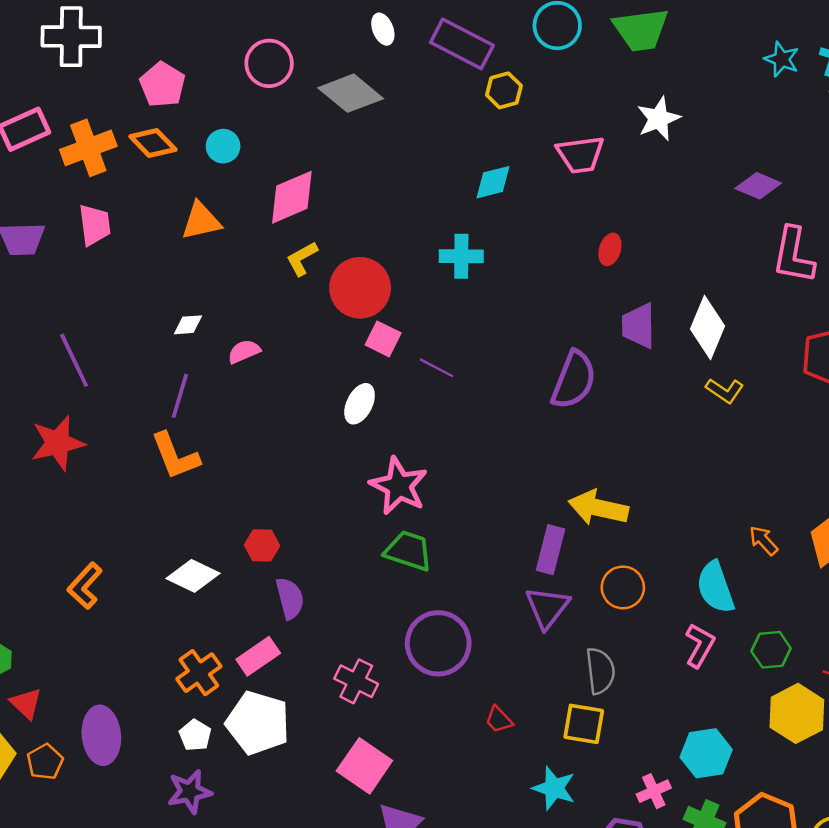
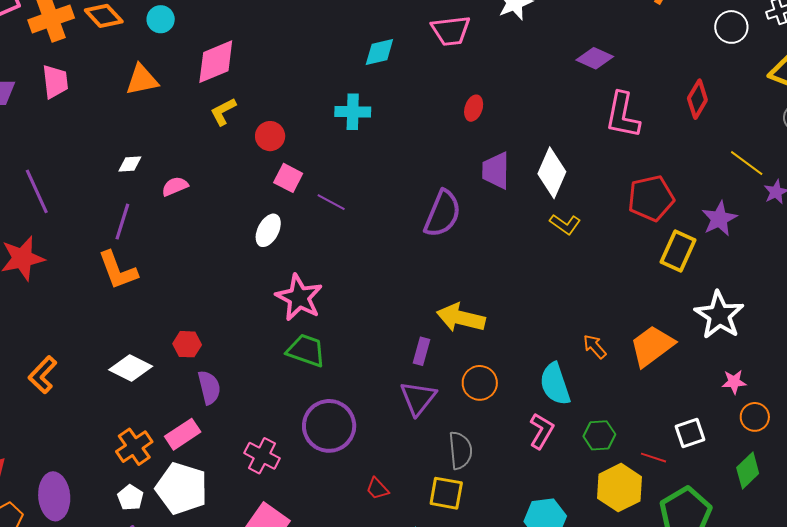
red circle: (360, 288) -> (270, 136), size x0.6
purple rectangle: (551, 550) -> (421, 351), size x0.7

